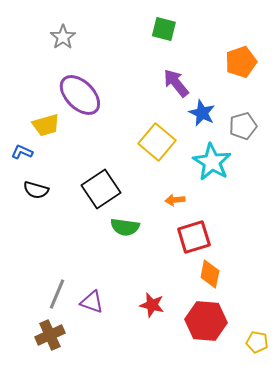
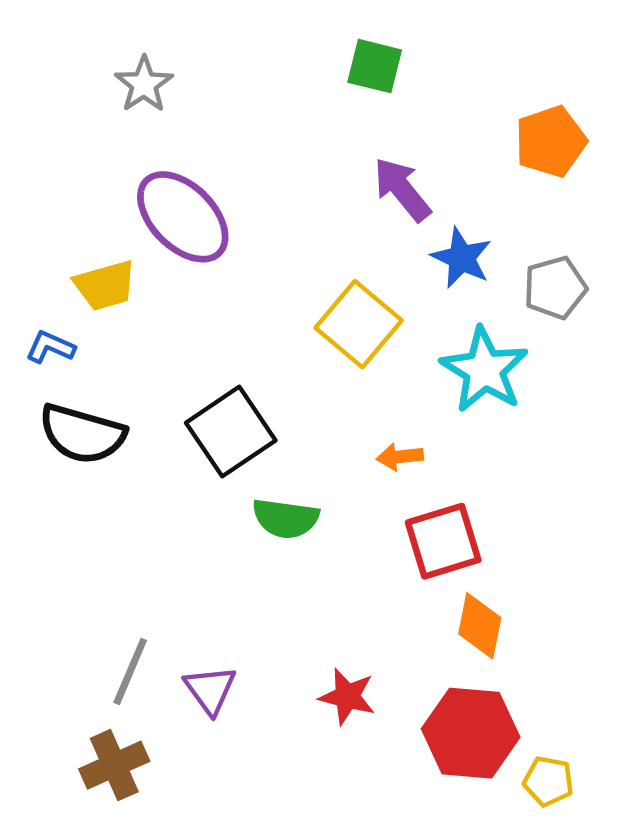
black semicircle: (36, 190) -> (82, 434), size x1.5
purple triangle: (92, 302) -> (210, 690), turned 35
yellow pentagon: (257, 342) -> (548, 781), moved

